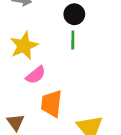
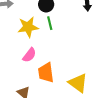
yellow star: (24, 46) -> (28, 27), moved, turned 30

